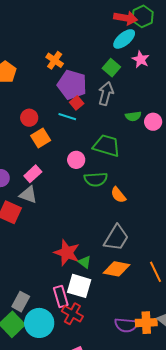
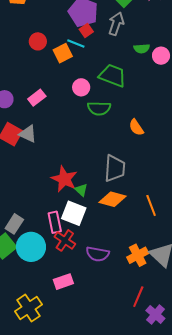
orange square: (41, 138) -> (63, 53), moved
gray triangle: (28, 195) -> (28, 134), moved
orange semicircle: (118, 195) -> (136, 127), moved
gray trapezoid: (116, 238) -> (115, 168), turned -32
orange cross: (146, 323) -> (138, 255), turned -30
purple semicircle: (126, 325) -> (98, 254), moved

